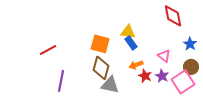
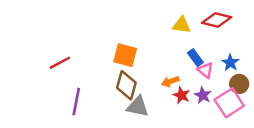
red diamond: (173, 16) -> (217, 20), turned -65
yellow triangle: (128, 32) -> (182, 25), moved
blue rectangle: (131, 43) -> (195, 58), moved
blue star: (190, 44) -> (230, 63), moved

